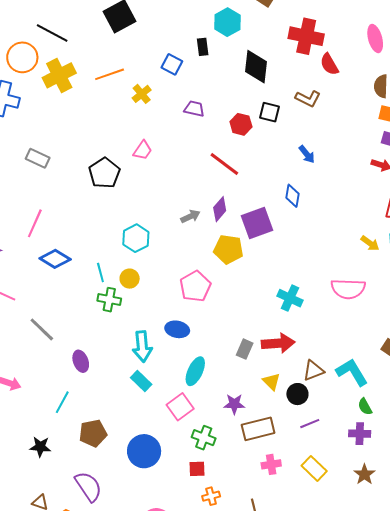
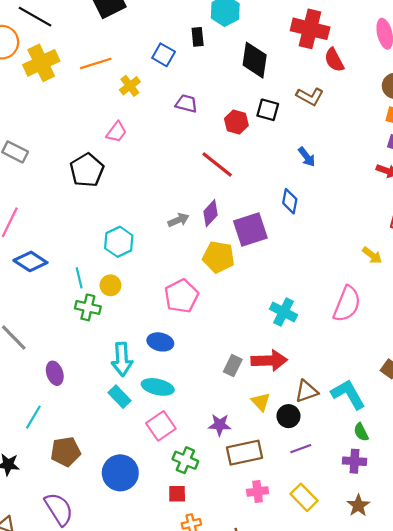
pink trapezoid: (143, 150) -> (116, 132), moved
pink semicircle: (348, 289) -> (347, 304), turned -72
cyan ellipse: (195, 371) -> (158, 387), moved, turned 76

